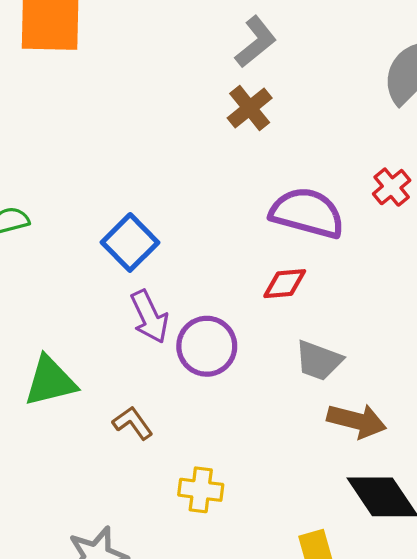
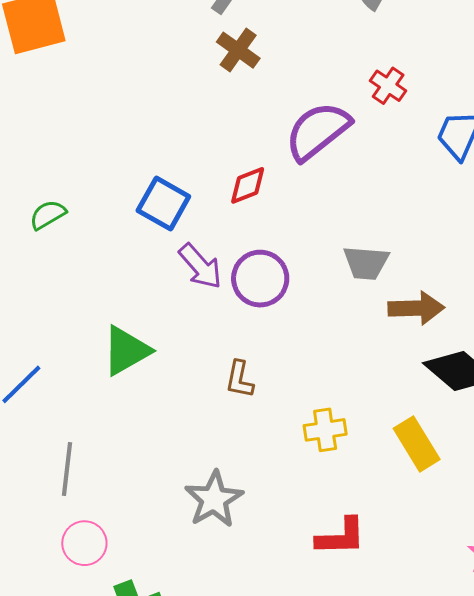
purple semicircle: (307, 213) -> (318, 131), turned -38
red diamond: (285, 284) -> (248, 185), moved
brown L-shape: (133, 423) -> (240, 379), moved, turned -117
yellow cross: (201, 490) -> (325, 430), moved

